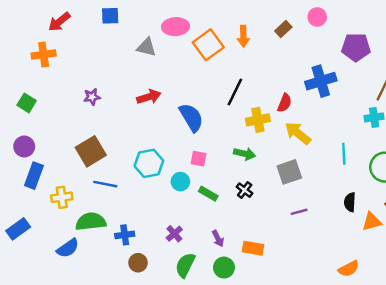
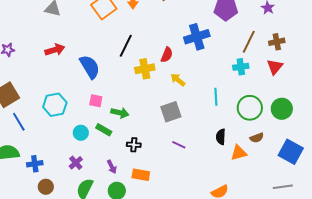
yellow arrow: (298, 133) -> (178, 80), size x0.7
green arrow: (245, 154) -> (120, 113), moved
cyan circle: (180, 182) -> (81, 133), moved
blue line: (105, 184) -> (19, 122), turned 48
black cross: (245, 190) -> (134, 145), moved, turned -32
purple line: (299, 212) -> (179, 145), turned 40

